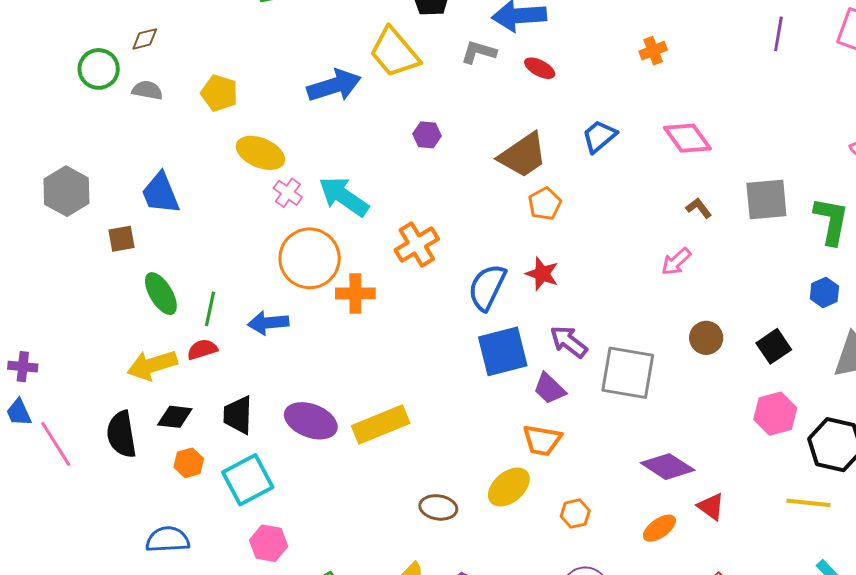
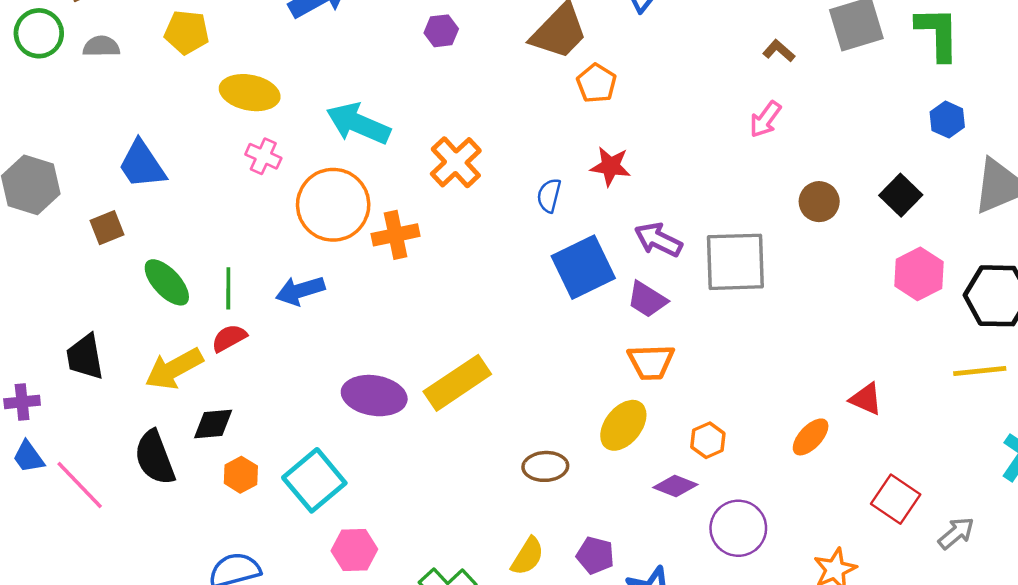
pink cross: (288, 193) -> (263, 156), moved
blue semicircle: (487, 287) -> (549, 195), size x0.6
black trapezoid: (238, 415) -> (85, 357), moved
purple diamond: (668, 467) -> (675, 486), moved, size x0.7

